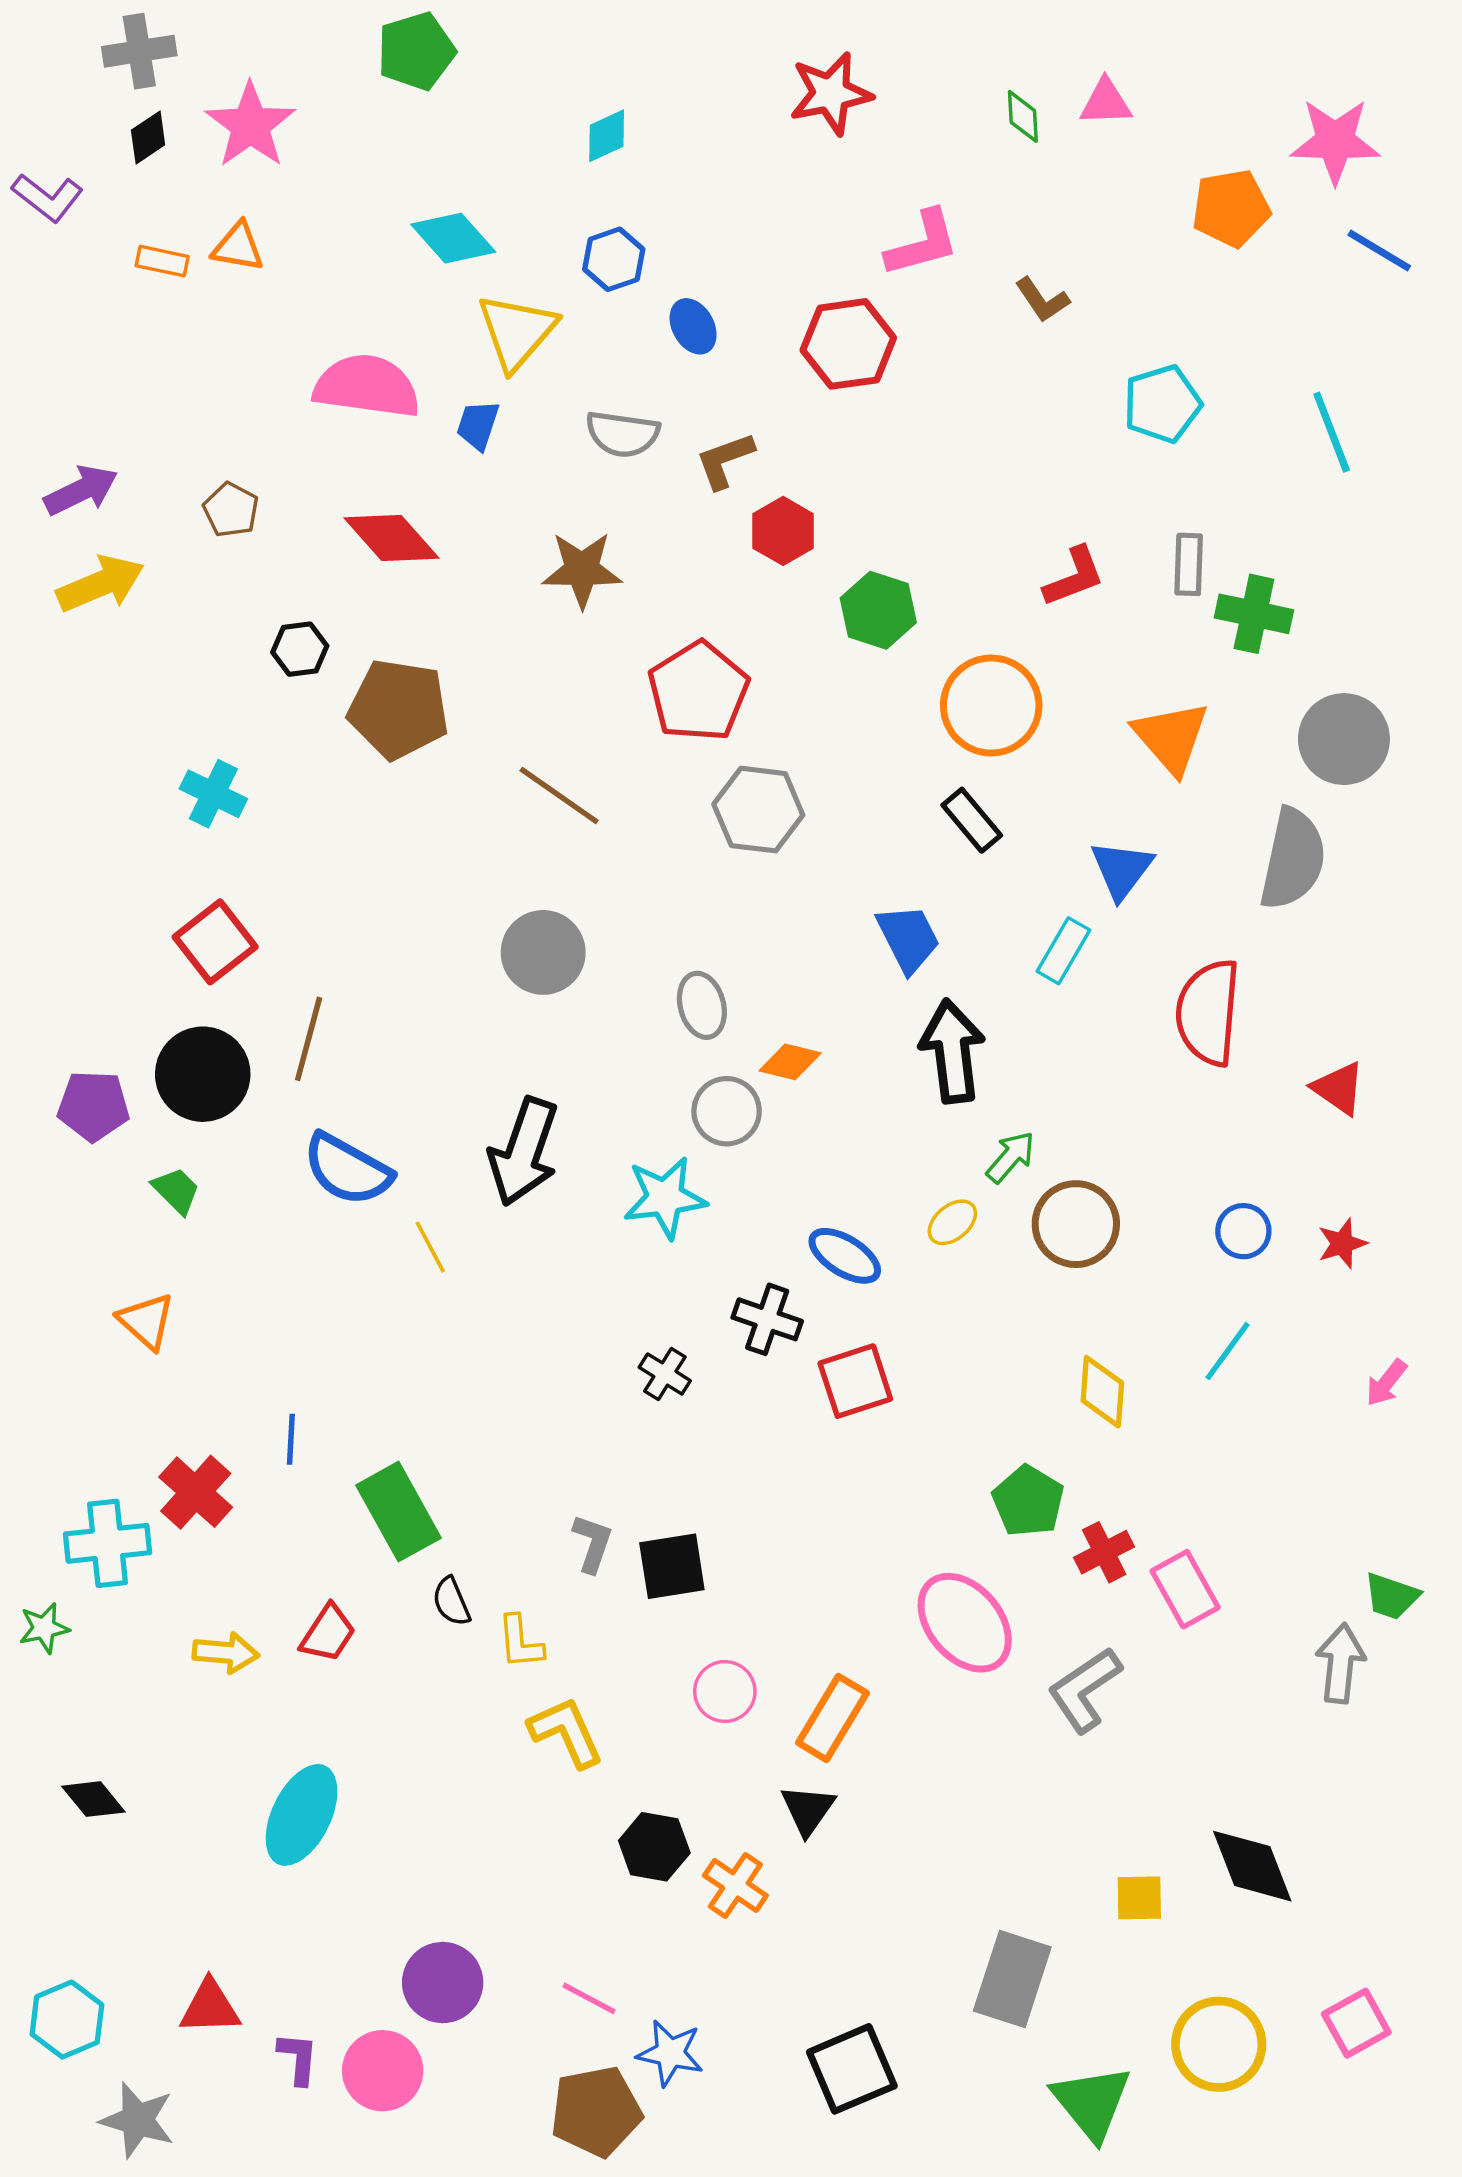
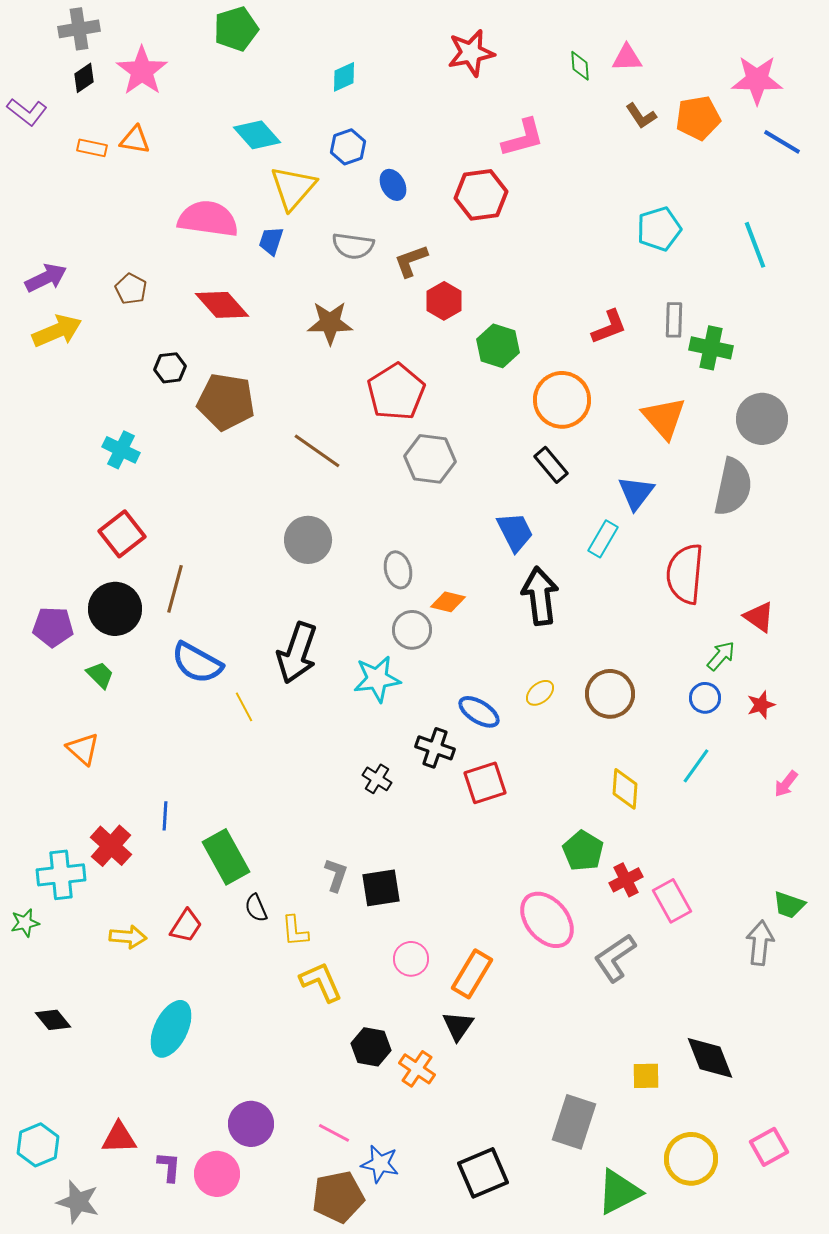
brown L-shape: (1042, 300) -> (641, 116), moved
green arrow: (1011, 1157) -> (721, 656), moved
green triangle: (1092, 2102) -> (619, 1192), turned 42

